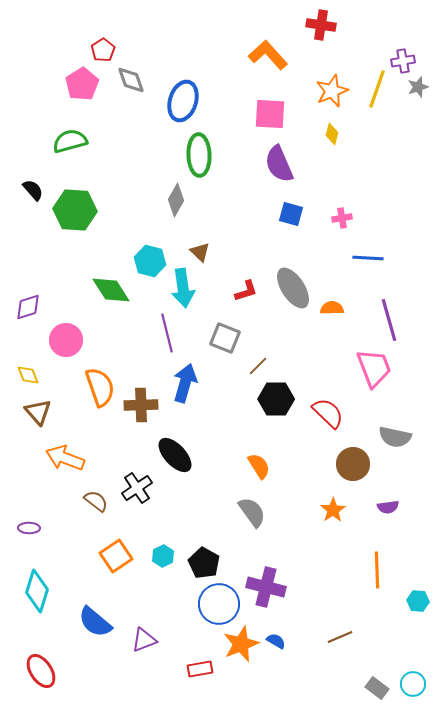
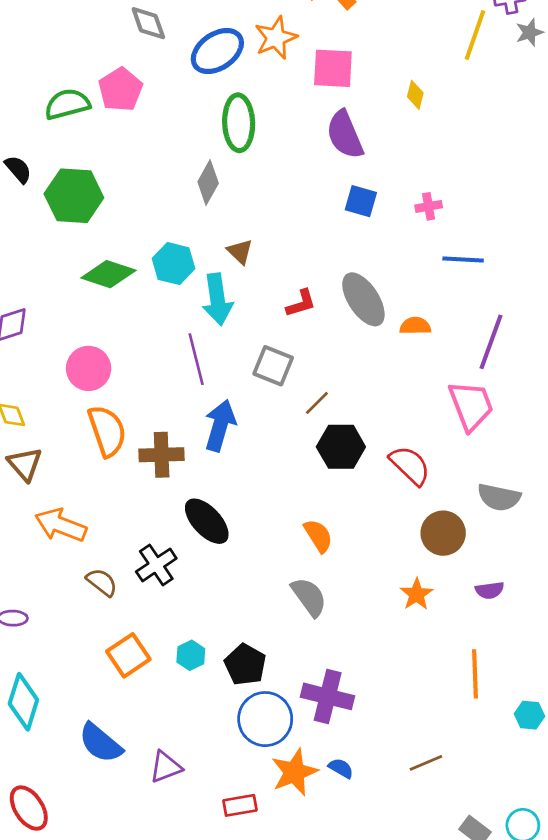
pink pentagon: (82, 84) -> (120, 90), moved
orange star: (332, 91) -> (276, 38), moved
blue ellipse: (183, 101) -> (217, 51), turned 39
green diamond: (111, 290) -> (108, 274), moved, turned -39
purple line: (389, 320) -> (491, 342), turned 36
pink circle: (66, 340) -> (89, 368), moved

